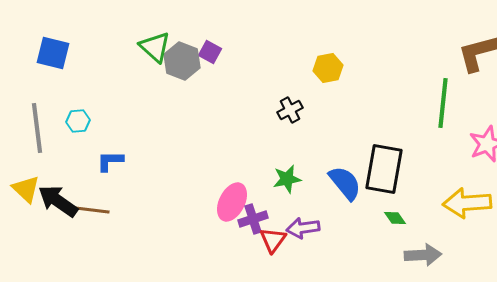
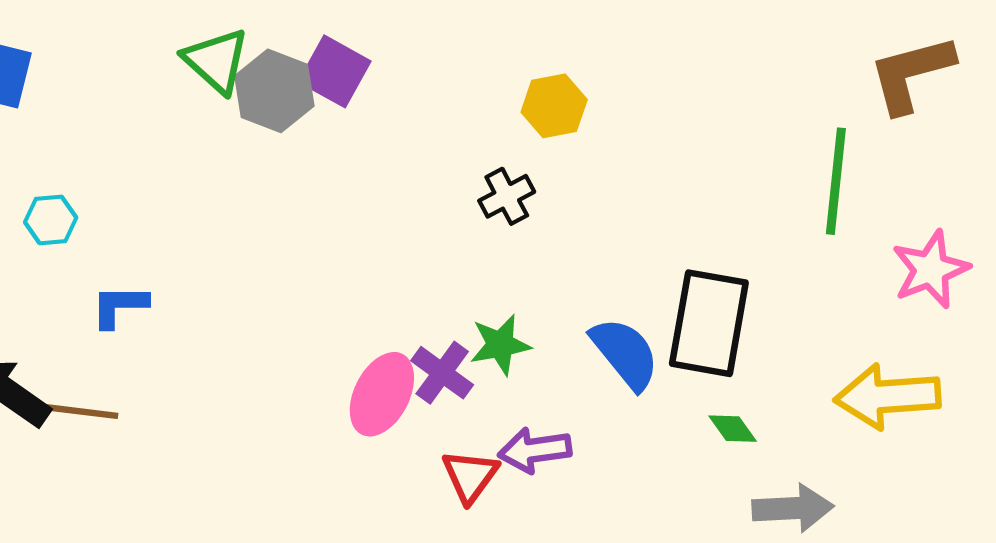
purple square: (210, 52) -> (335, 71), size x1.4
yellow hexagon: (328, 68) -> (554, 106), moved
purple cross: (253, 219) -> (442, 373), moved, turned -36

